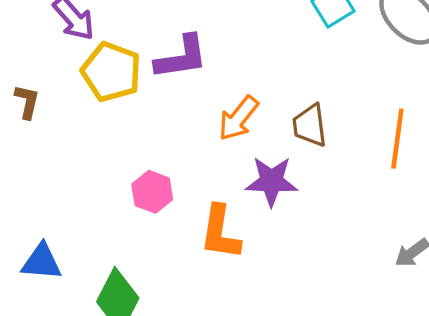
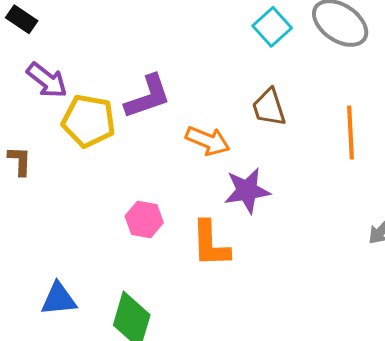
orange arrow: (238, 118) -> (208, 141), turned -96
brown trapezoid: (310, 125) -> (269, 107), moved

